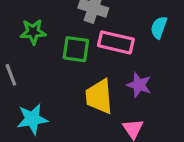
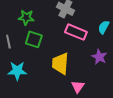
green square: (76, 49) -> (34, 39), moved
purple star: (139, 85) -> (99, 57), moved

